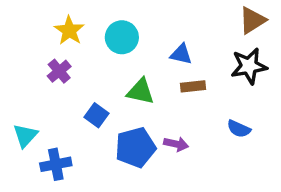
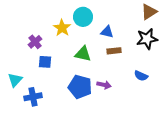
yellow star: (69, 30) -> (62, 28), moved
cyan circle: (122, 37) -> (83, 17), moved
blue square: (96, 115) -> (45, 62), moved, turned -32
blue pentagon: (135, 147) -> (80, 87), turned 30

